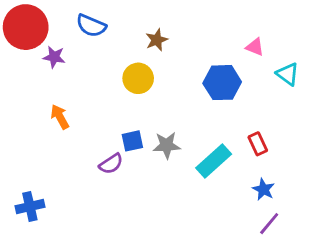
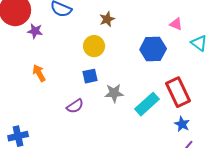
blue square: (132, 141) -> (90, 76), moved
red rectangle: (258, 144) -> (178, 92), size x1.8

